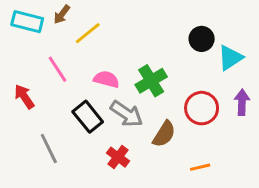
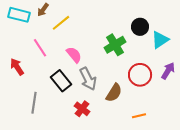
pink semicircle: (106, 79) -> (74, 55), turned 36
green cross: (151, 81) -> (115, 45), moved
purple arrow: (242, 102) -> (168, 71), turned 30
gray arrow: (127, 114) -> (88, 79), turned 30
gray line: (49, 148) -> (34, 103), turned 35

